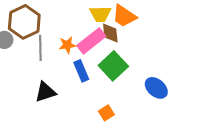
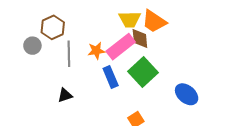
brown hexagon: (24, 22) -> (53, 27), size x0.7
black triangle: (45, 92) -> (65, 95), moved, size x0.7

